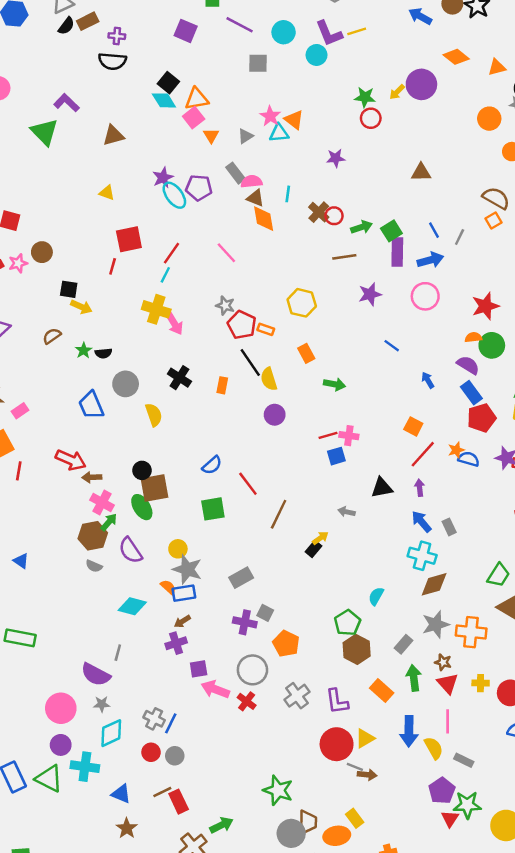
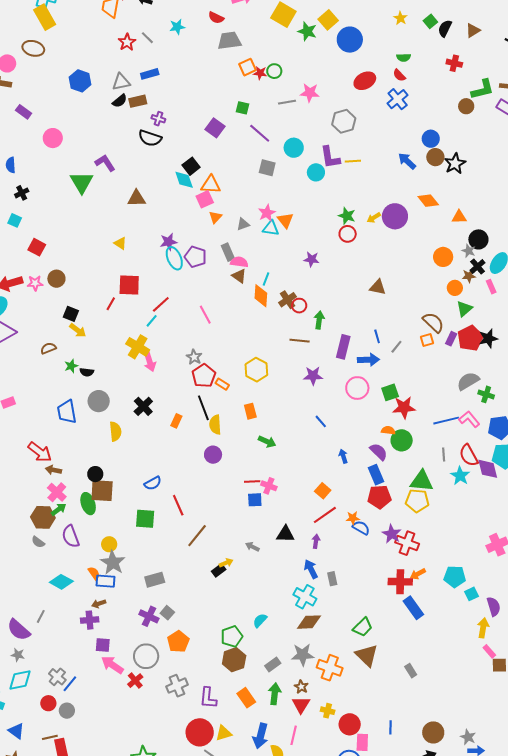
orange diamond: (264, 219) -> (261, 296), moved
green arrow: (362, 227) -> (319, 320), turned -78
green square: (391, 231) -> (390, 392), moved

